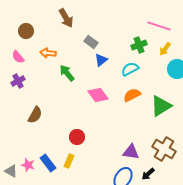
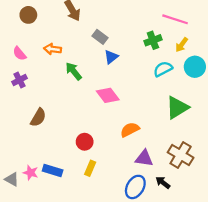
brown circle: (26, 31) -> (28, 15), moved
cyan semicircle: (130, 69) -> (163, 69), moved
orange semicircle: (132, 95) -> (130, 130), moved
yellow rectangle: (69, 161) -> (90, 168), moved
blue rectangle: (48, 163) -> (53, 170), turned -36
black arrow: (148, 174) -> (163, 183), turned 80

